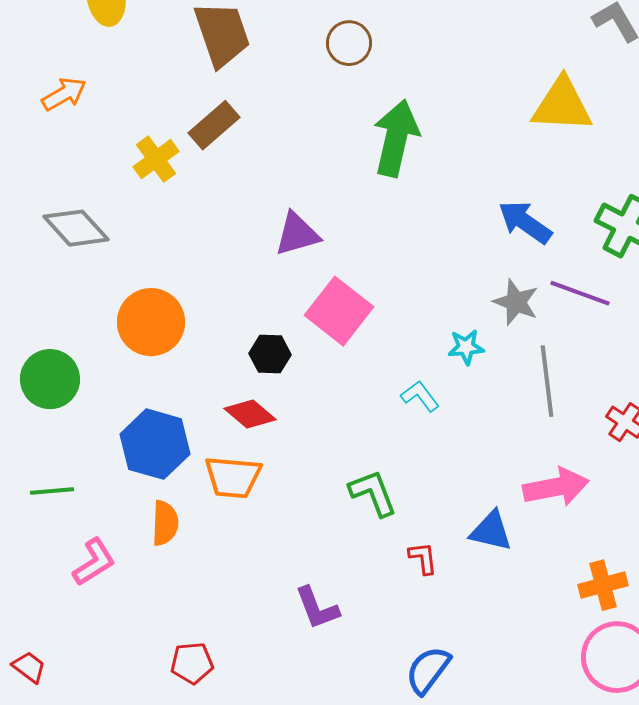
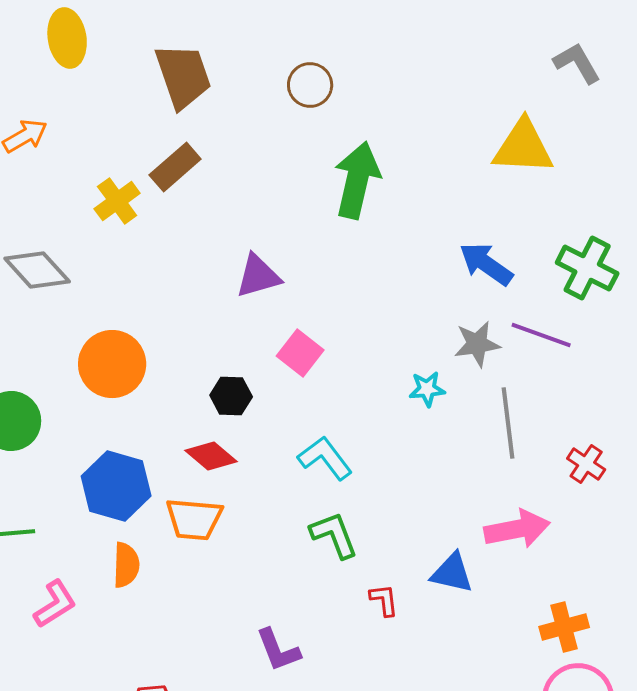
gray star: (516, 302) -> (477, 344), turned -30
pink square: (339, 311) -> (300, 353), size x0.7
cyan L-shape: (420, 396) -> (325, 458), moved, size x1.4

